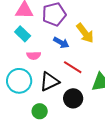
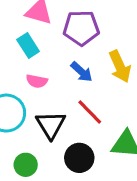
black triangle: (50, 82) -> (51, 125), turned -50

